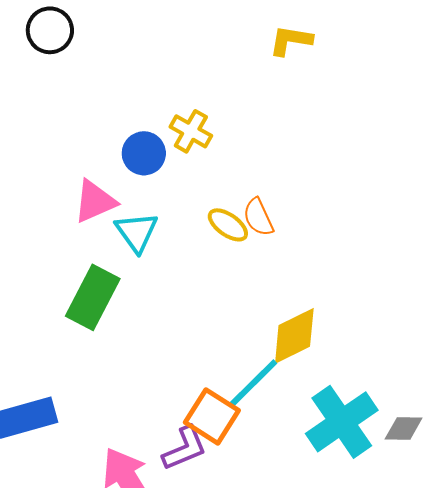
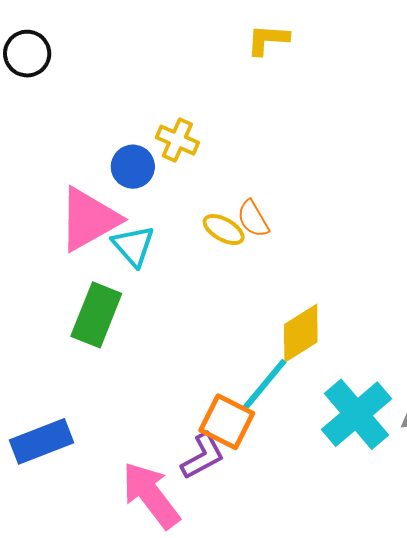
pink triangle: (95, 201) -> (89, 219), size x1.5

